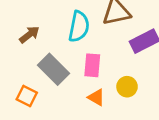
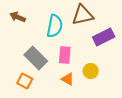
brown arrow: (29, 35) -> (18, 17), moved, turned -119
orange square: (27, 96) -> (25, 81), moved

